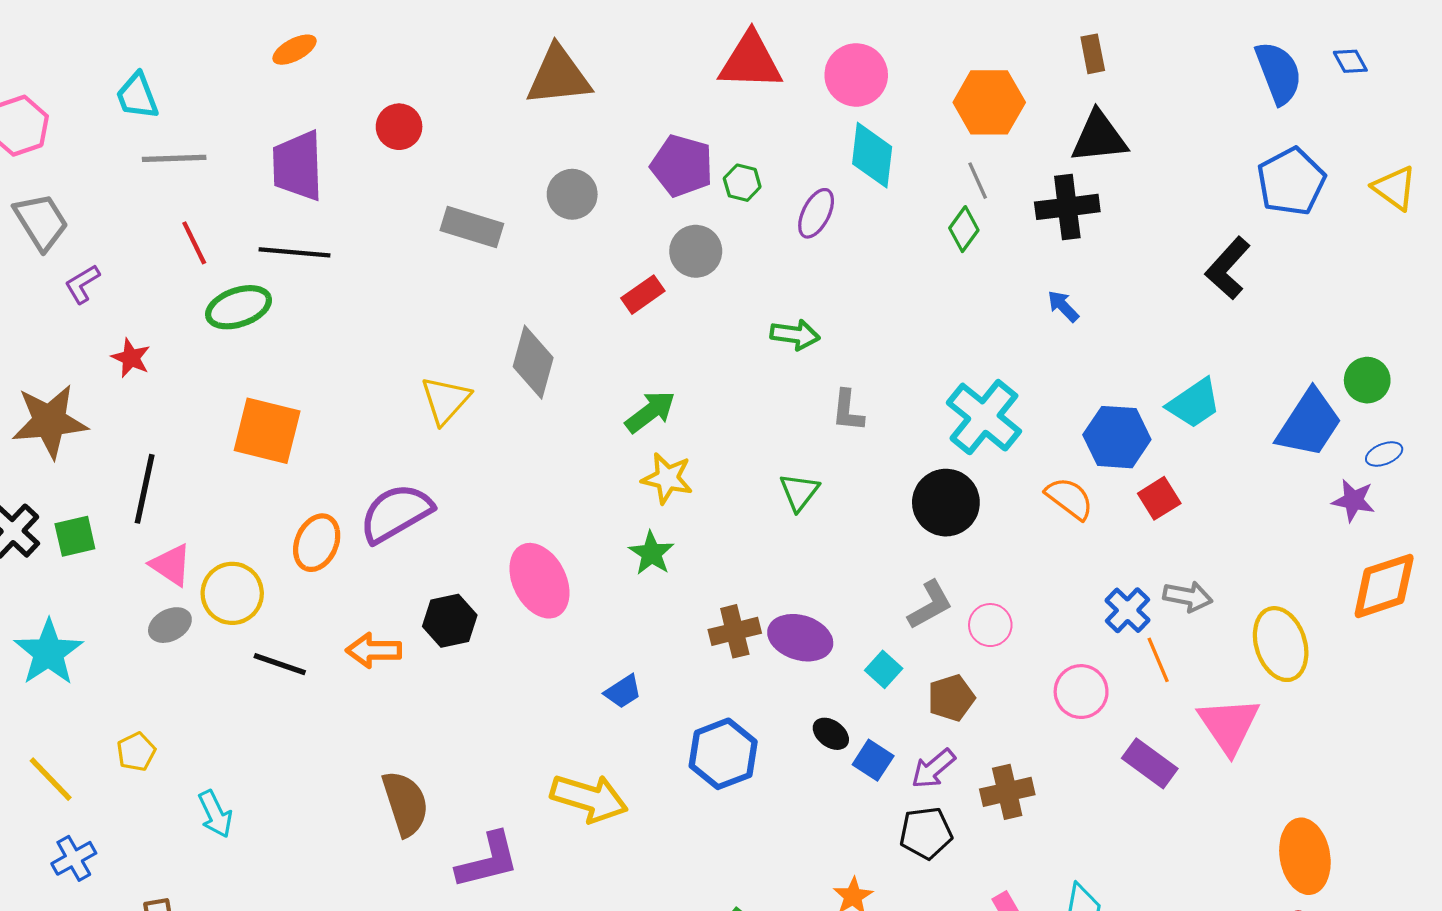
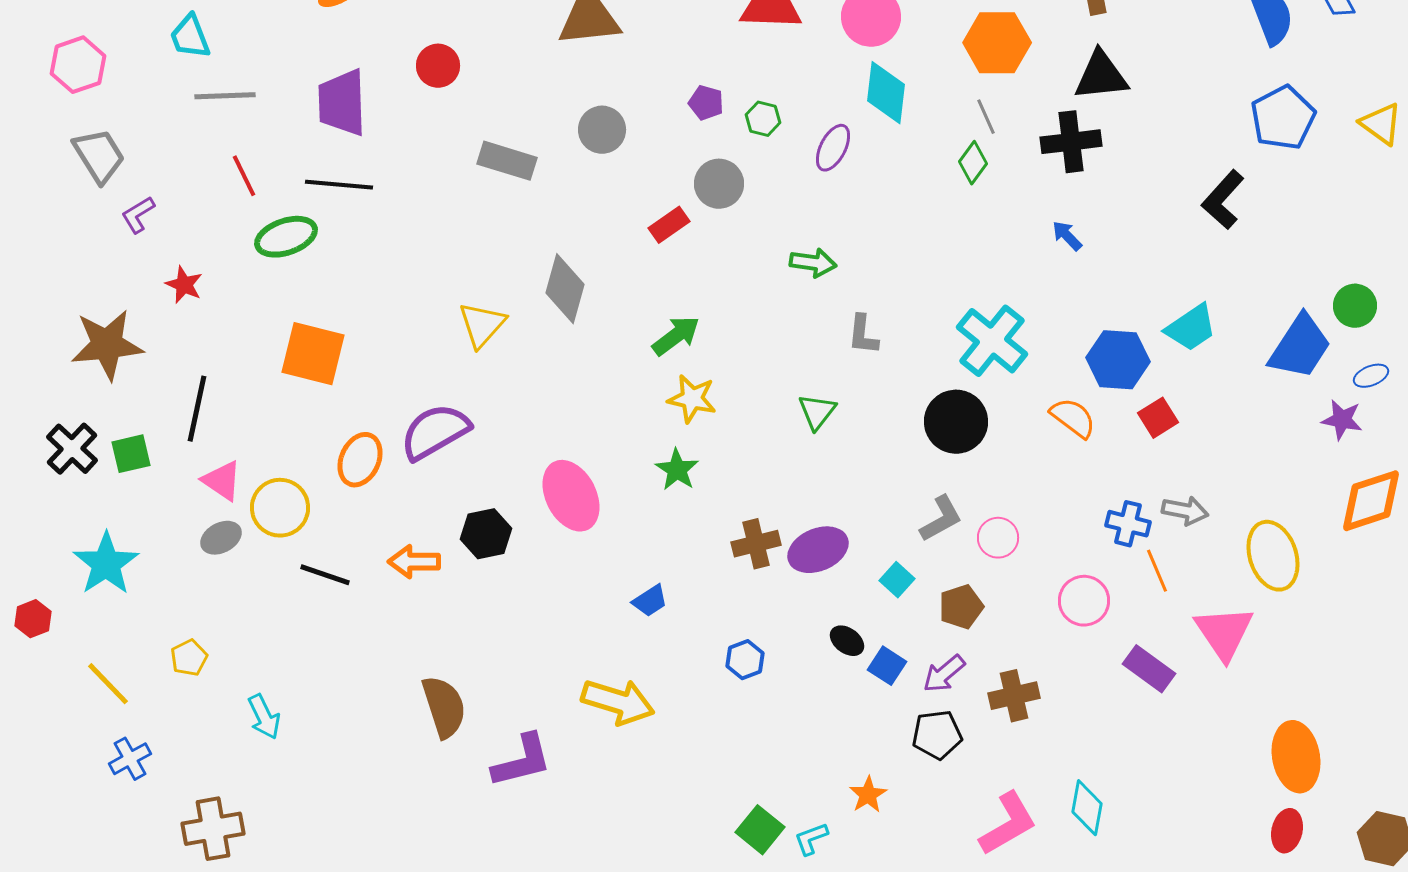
purple pentagon: (682, 166) -> (706, 103), size x0.6
blue cross: (1128, 610) -> (1128, 524), turned -30
purple ellipse: (800, 638) -> (818, 550), turned -40
blue hexagon: (723, 754) -> (745, 660), size x0.6

